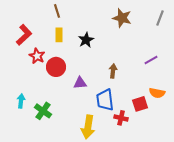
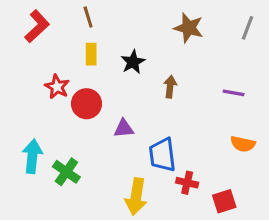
red L-shape: (24, 35) -> (37, 26), moved
purple line: (151, 60) -> (234, 93), turned 40
brown arrow: (113, 71) -> (170, 87), moved
cyan arrow: (21, 101) -> (32, 156), size x1.5
red square: (140, 104) -> (224, 201), moved

